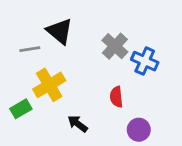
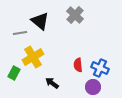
gray cross: (115, 46) -> (75, 15), moved
blue cross: (145, 61) -> (100, 68), moved
green rectangle: (21, 109) -> (14, 73), turned -32

